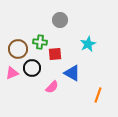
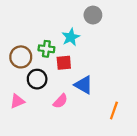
gray circle: (60, 20) -> (93, 15), moved
cyan star: (88, 44) -> (71, 37), moved
pink triangle: (12, 73) -> (17, 101), moved

